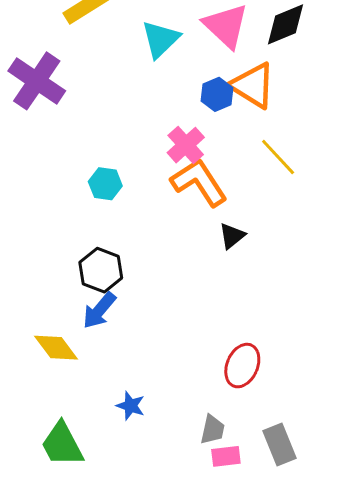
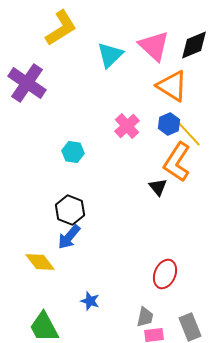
blue hexagon: (217, 94) -> (169, 124), moved
orange L-shape: (199, 182) -> (177, 162), moved, turned -114
black triangle: (232, 236) -> (158, 187), turned -30

